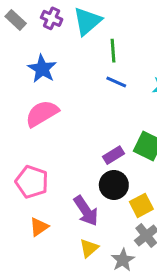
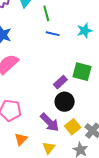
yellow square: (141, 205) -> (73, 127), moved
yellow triangle: (89, 248) -> (49, 148), moved

